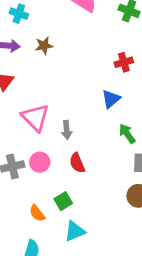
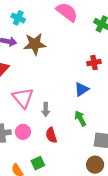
brown star: (44, 46) -> (35, 44), size x1.6
green arrow: (127, 134) -> (80, 118), moved

